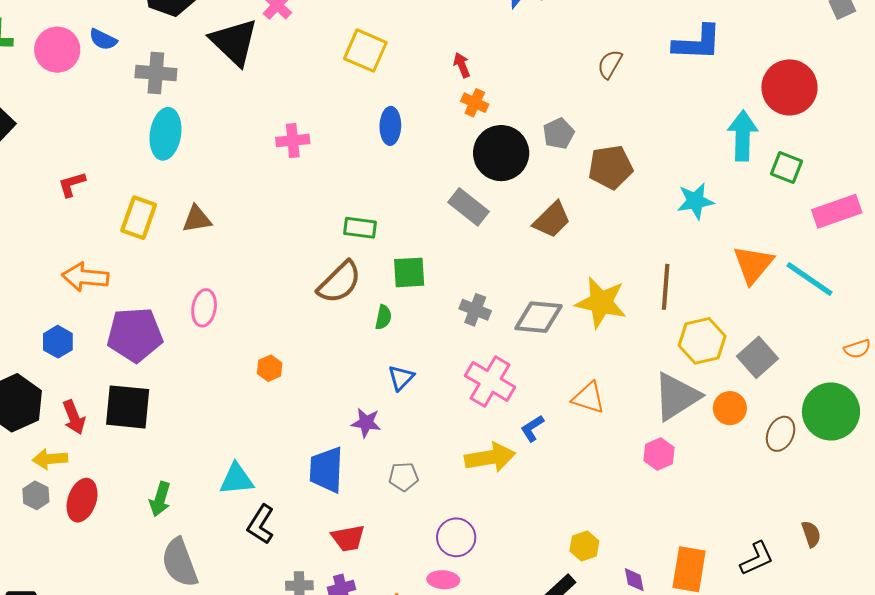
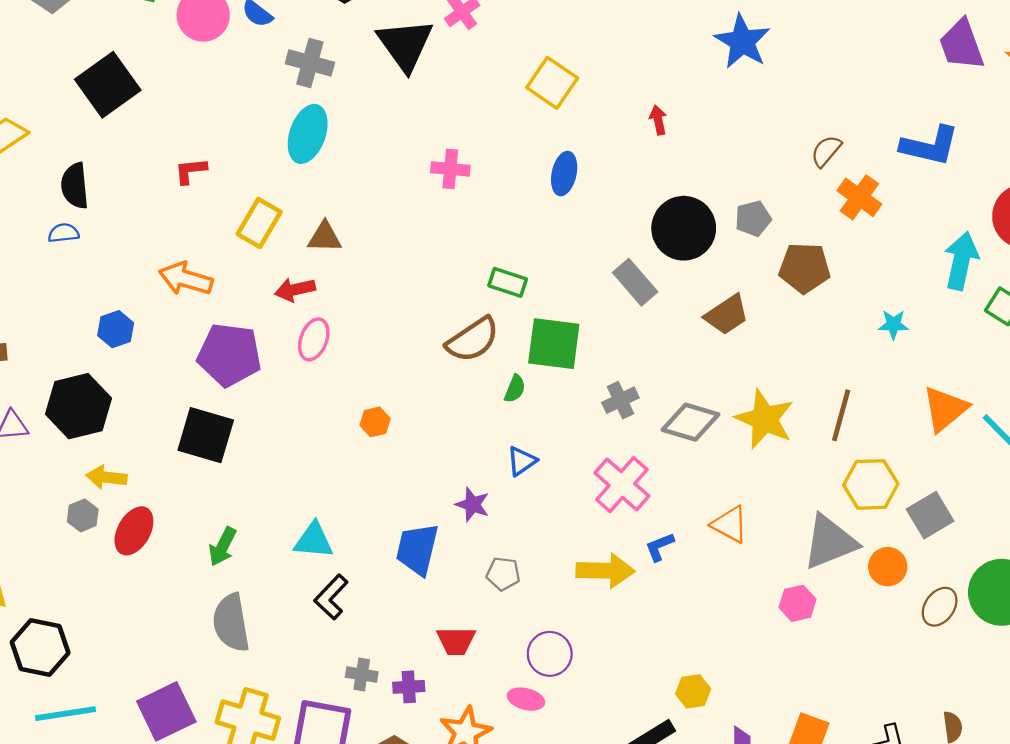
orange cross: (475, 103) -> (859, 197), moved, size x1.4
cyan star: (695, 201) -> (893, 324), size x0.7
green square: (409, 272) -> (554, 344), size x1.4
gray cross: (475, 310) -> (620, 400), turned 32
blue hexagon: (58, 342) -> (116, 329), moved
red arrow: (74, 417) -> (295, 290), moved, turned 88
red trapezoid: (348, 538) -> (456, 641), moved

